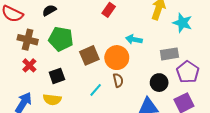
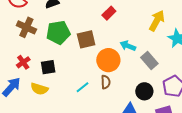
green pentagon: (61, 39) -> (58, 32), turned -30
gray rectangle: (169, 54) -> (149, 60), moved, turned 48
brown square: (89, 55) -> (86, 39), moved
red cross: (29, 65) -> (23, 62), moved

